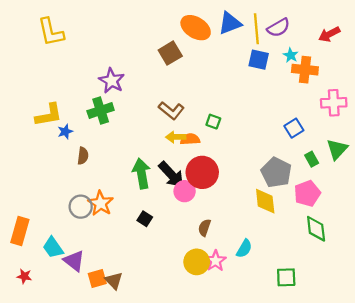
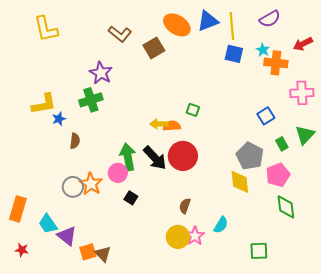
purple semicircle: (278, 28) -> (270, 19), moved
red arrow: (329, 34) -> (303, 44), moved
brown L-shape: (171, 111) -> (120, 34), moved
pink circle: (185, 191) -> (118, 173), moved

